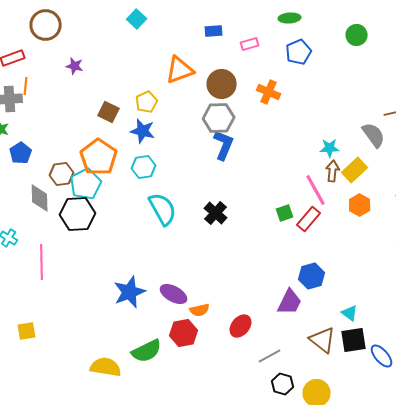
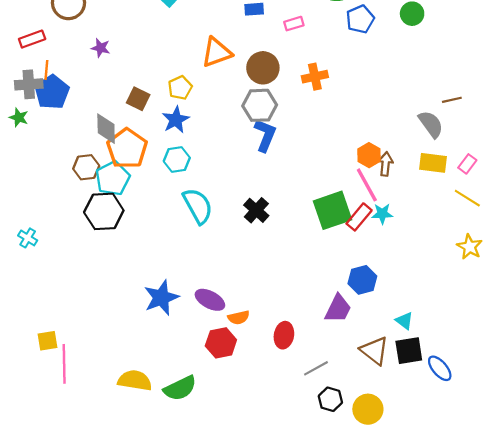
blue pentagon: (299, 52) -> (360, 19), moved
orange cross: (269, 92) -> (315, 77), turned -35
blue star: (143, 131) -> (176, 120), turned 30
cyan star: (330, 148) -> (382, 214), moved
blue pentagon: (21, 153) -> (52, 92), moved, size x1.4
yellow rectangle: (355, 170) -> (433, 163), moved, turned 50
gray diamond: (40, 198) -> (106, 129), moved
orange hexagon: (360, 205) -> (369, 155), moved
green square: (285, 213) -> (333, 210), size x2.0
pink line: (42, 262) -> (64, 364), moved
red ellipse: (241, 326) -> (284, 335), turned -30
green semicircle: (147, 351) -> (180, 388), moved

